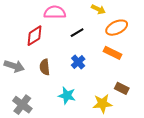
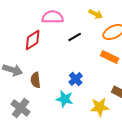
blue cross: (78, 62) -> (76, 79), moved
brown semicircle: (45, 67) -> (36, 80), moved

